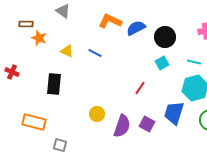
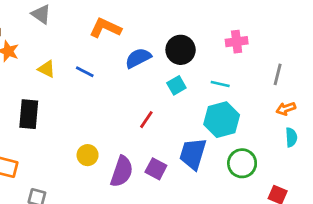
blue semicircle: (136, 28) -> (138, 58), moved

